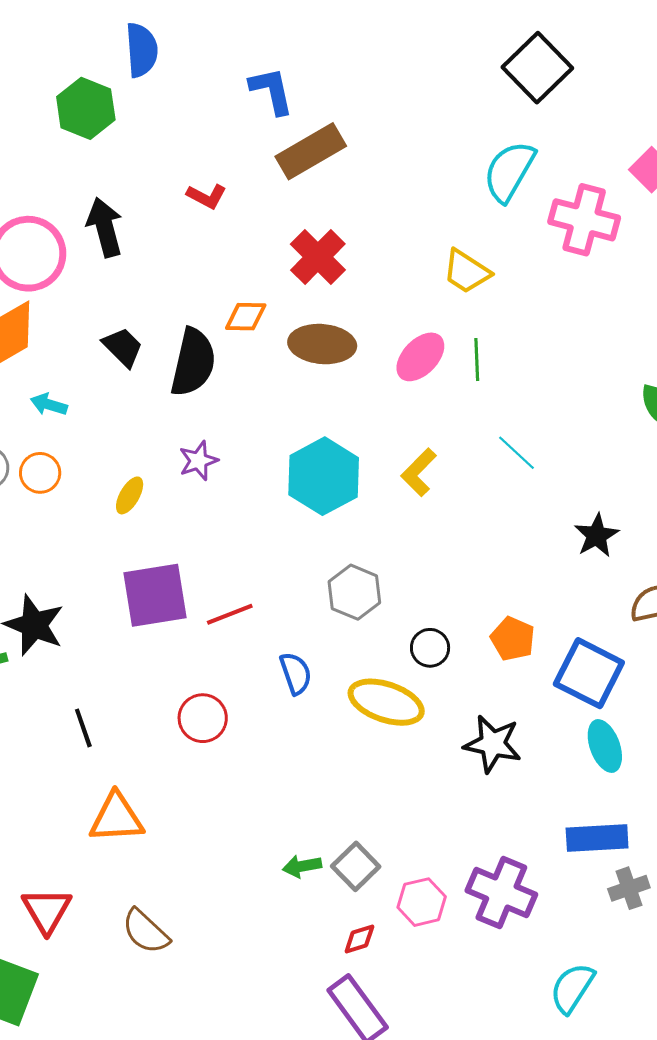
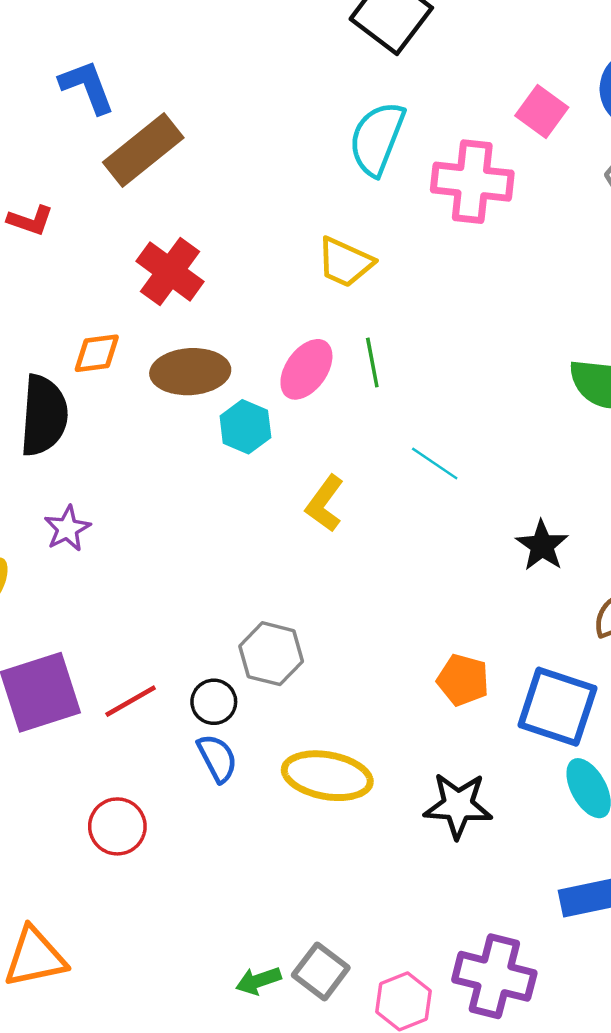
cyan hexagon: (324, 476) -> (245, 427), moved, size x0.6
black circle: (430, 648) -> (214, 702), moved

